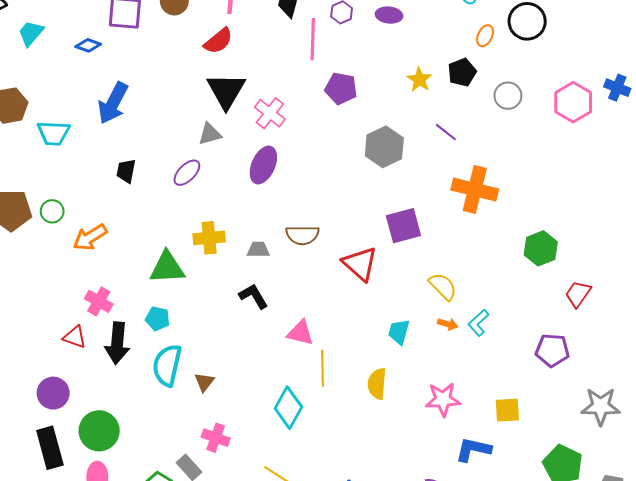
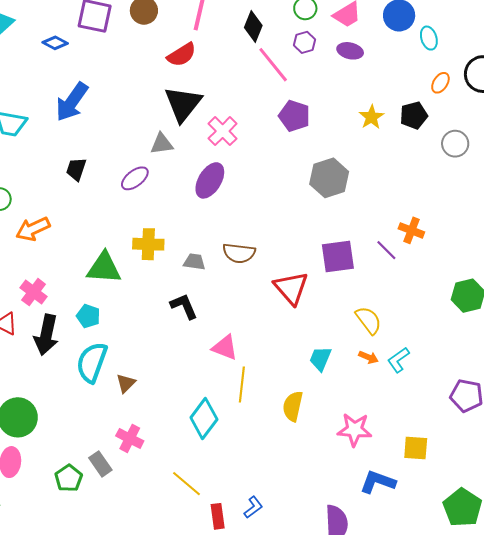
pink line: (313, 39) -> (273, 65), turned -48
purple line: (446, 132) -> (386, 250), moved
orange cross: (475, 190) -> (411, 230), size x0.6

